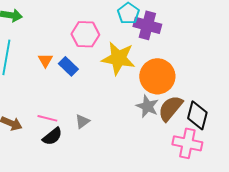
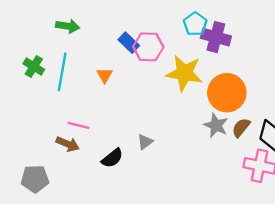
blue rectangle: (68, 66) -> (129, 43), moved
brown semicircle: (170, 108) -> (241, 128), size x0.7
pink line: (47, 118) -> (79, 125), moved

